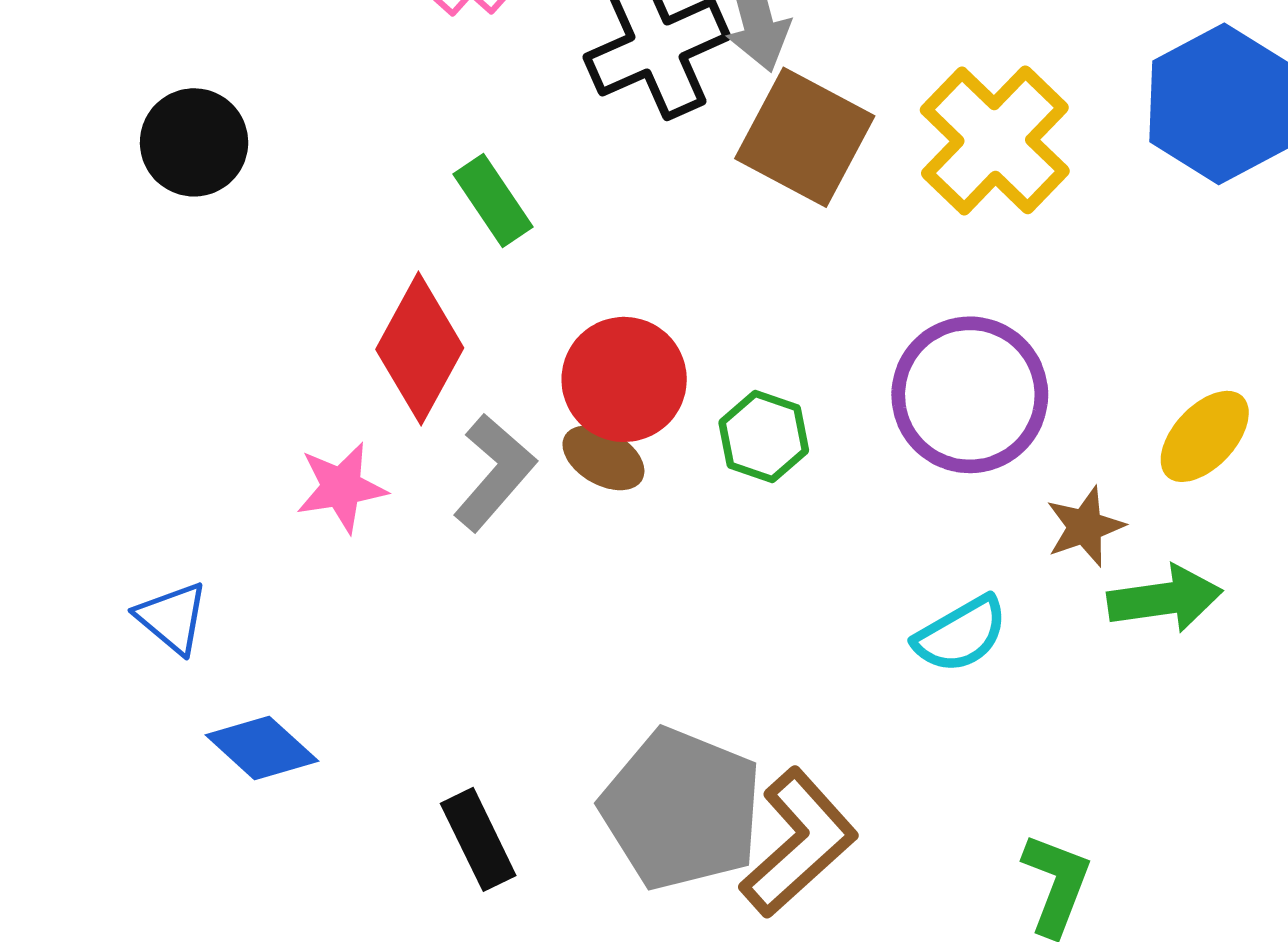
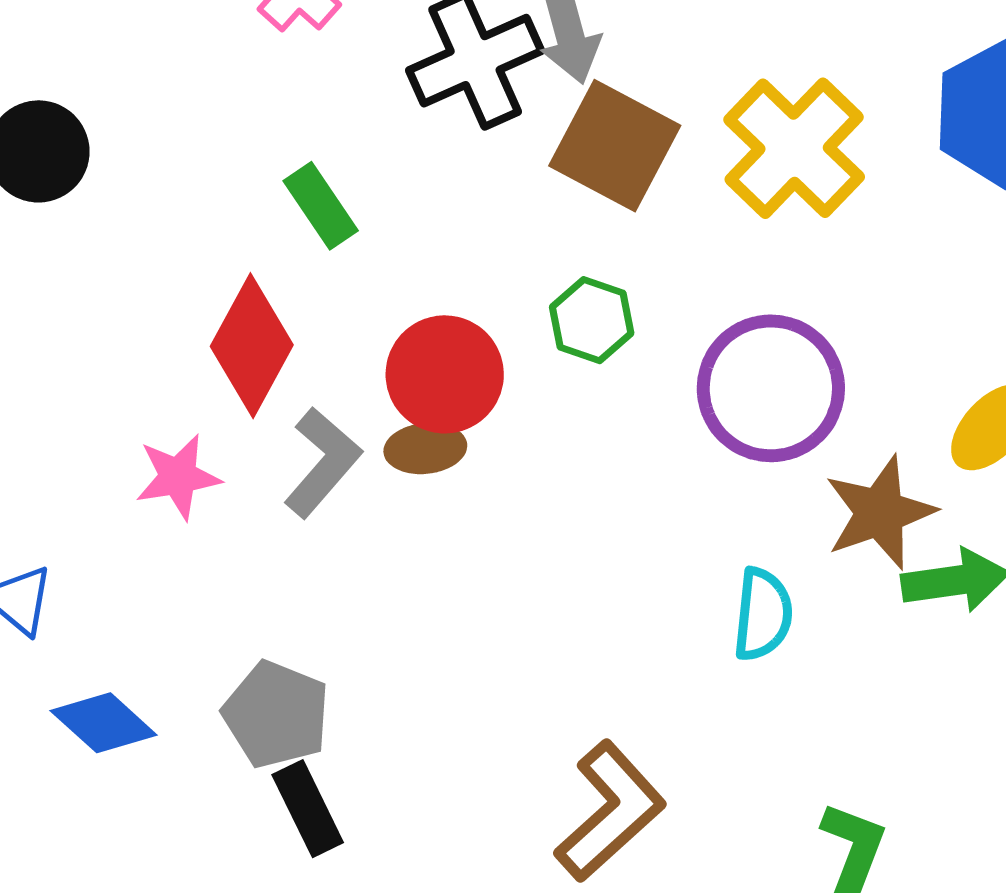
green hexagon: (764, 437) -> (592, 320), moved
brown ellipse: (603, 458) -> (425, 448), turned -36
brown star: (1085, 527) -> (880, 513), size x1.5
cyan semicircle: (961, 634) -> (763, 614), turned -54
gray pentagon: (681, 809) -> (276, 714), moved, size x0.7

